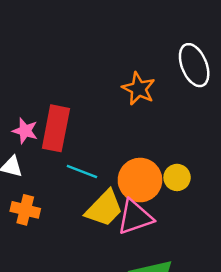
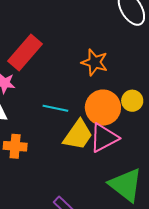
orange star: (139, 89) -> (95, 62), moved
red rectangle: (56, 128) -> (25, 52), moved, turned 39

